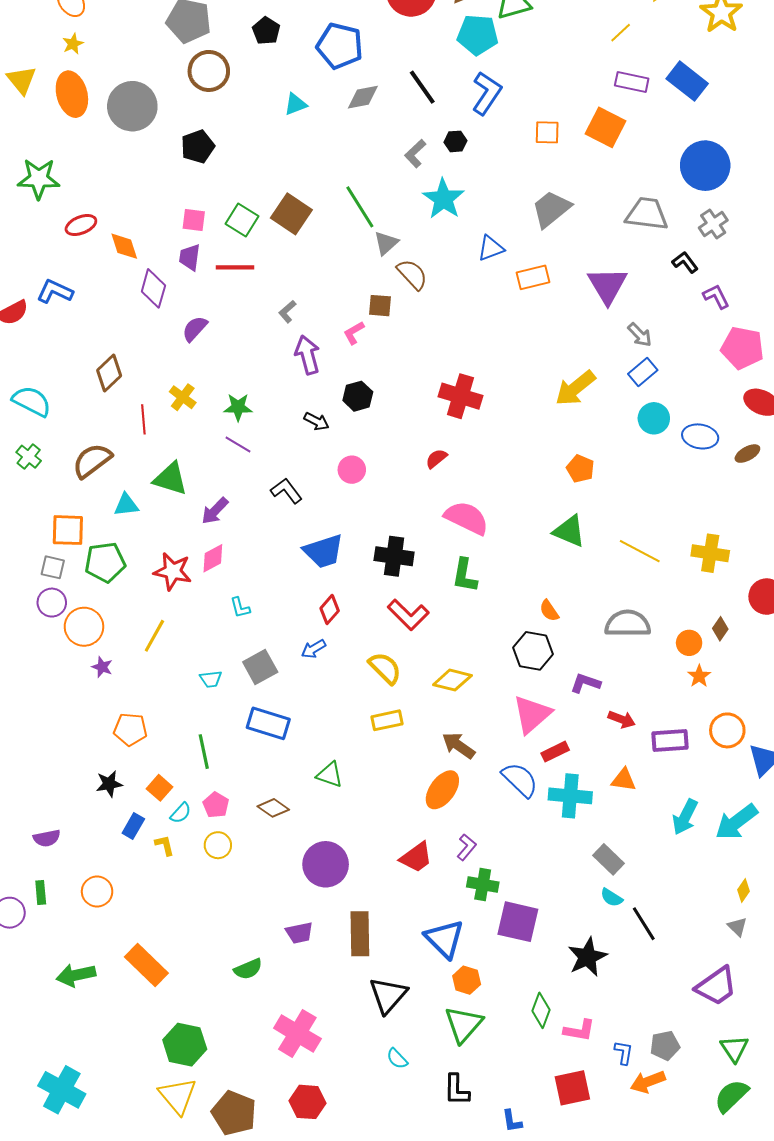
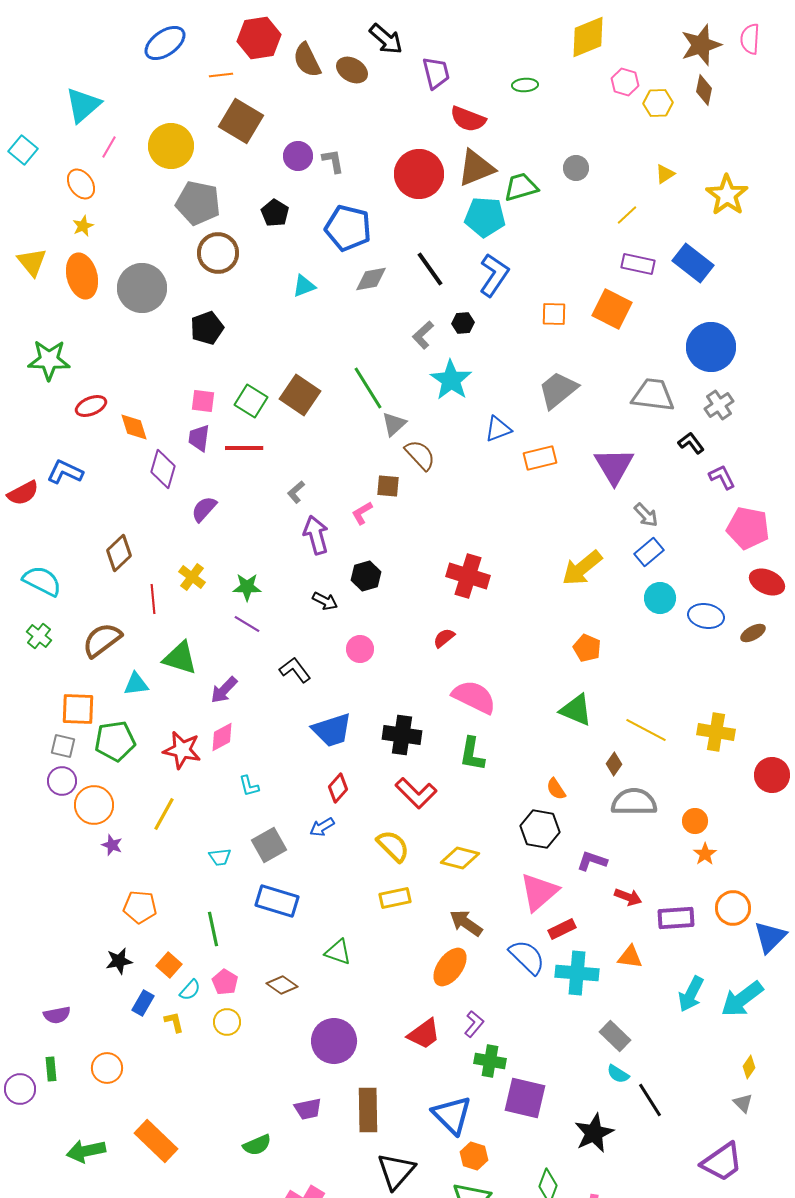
brown diamond: (720, 629) -> (614, 764), moved

